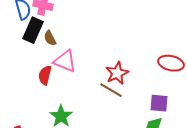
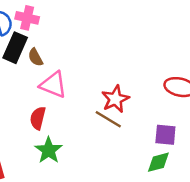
red semicircle: (45, 75) -> (38, 118), moved

